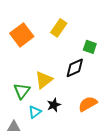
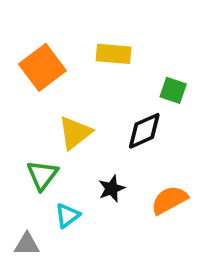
yellow rectangle: (59, 28) -> (113, 54), turned 60
yellow triangle: (44, 80) -> (75, 133), moved
black star: (54, 105) -> (112, 189), moved

